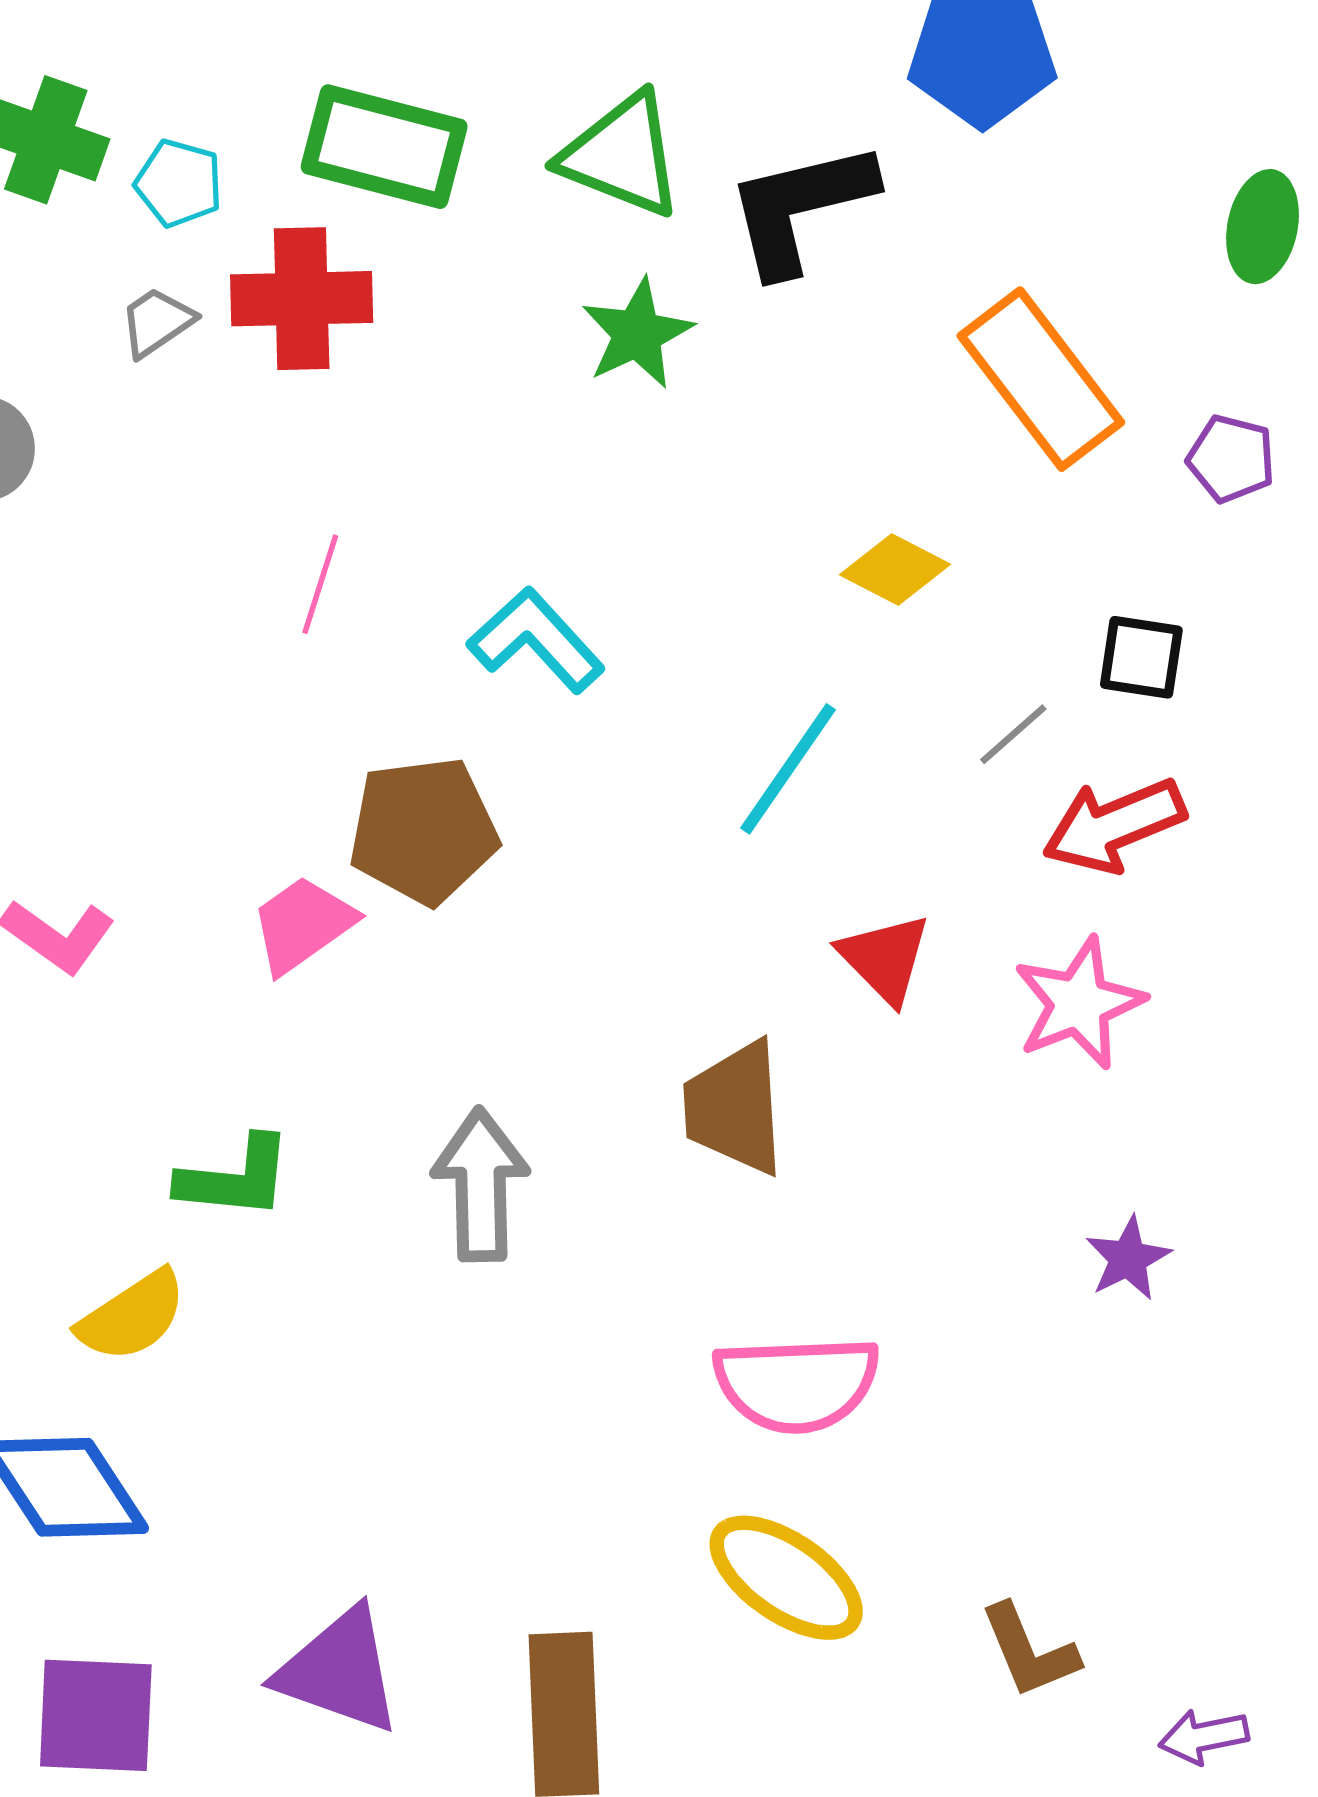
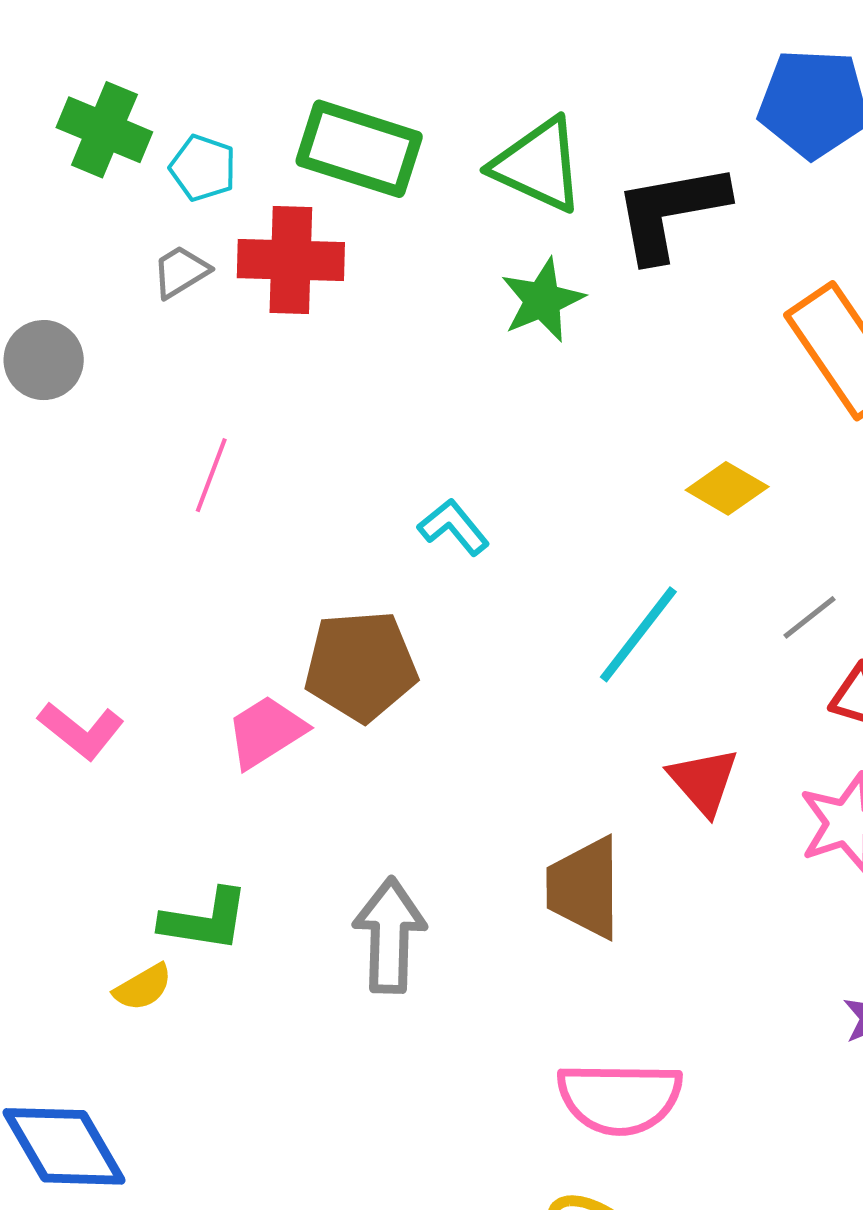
pink line: (320, 584) -> (211, 475), moved
cyan L-shape: (536, 640) -> (454, 527), size x0.7
yellow semicircle: (132, 1316) -> (143, 987), moved, size x0.7

